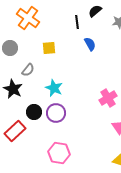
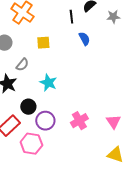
pink cross: (108, 98) -> (79, 121), moved
purple circle: (56, 113) -> (45, 121), moved
pink hexagon: (59, 153) -> (31, 144), moved

